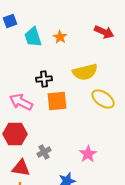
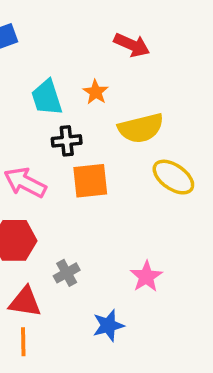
red arrow: (104, 32) -> (132, 45), moved
cyan trapezoid: (33, 37) -> (47, 97), moved
orange star: (60, 37) -> (96, 92), moved

